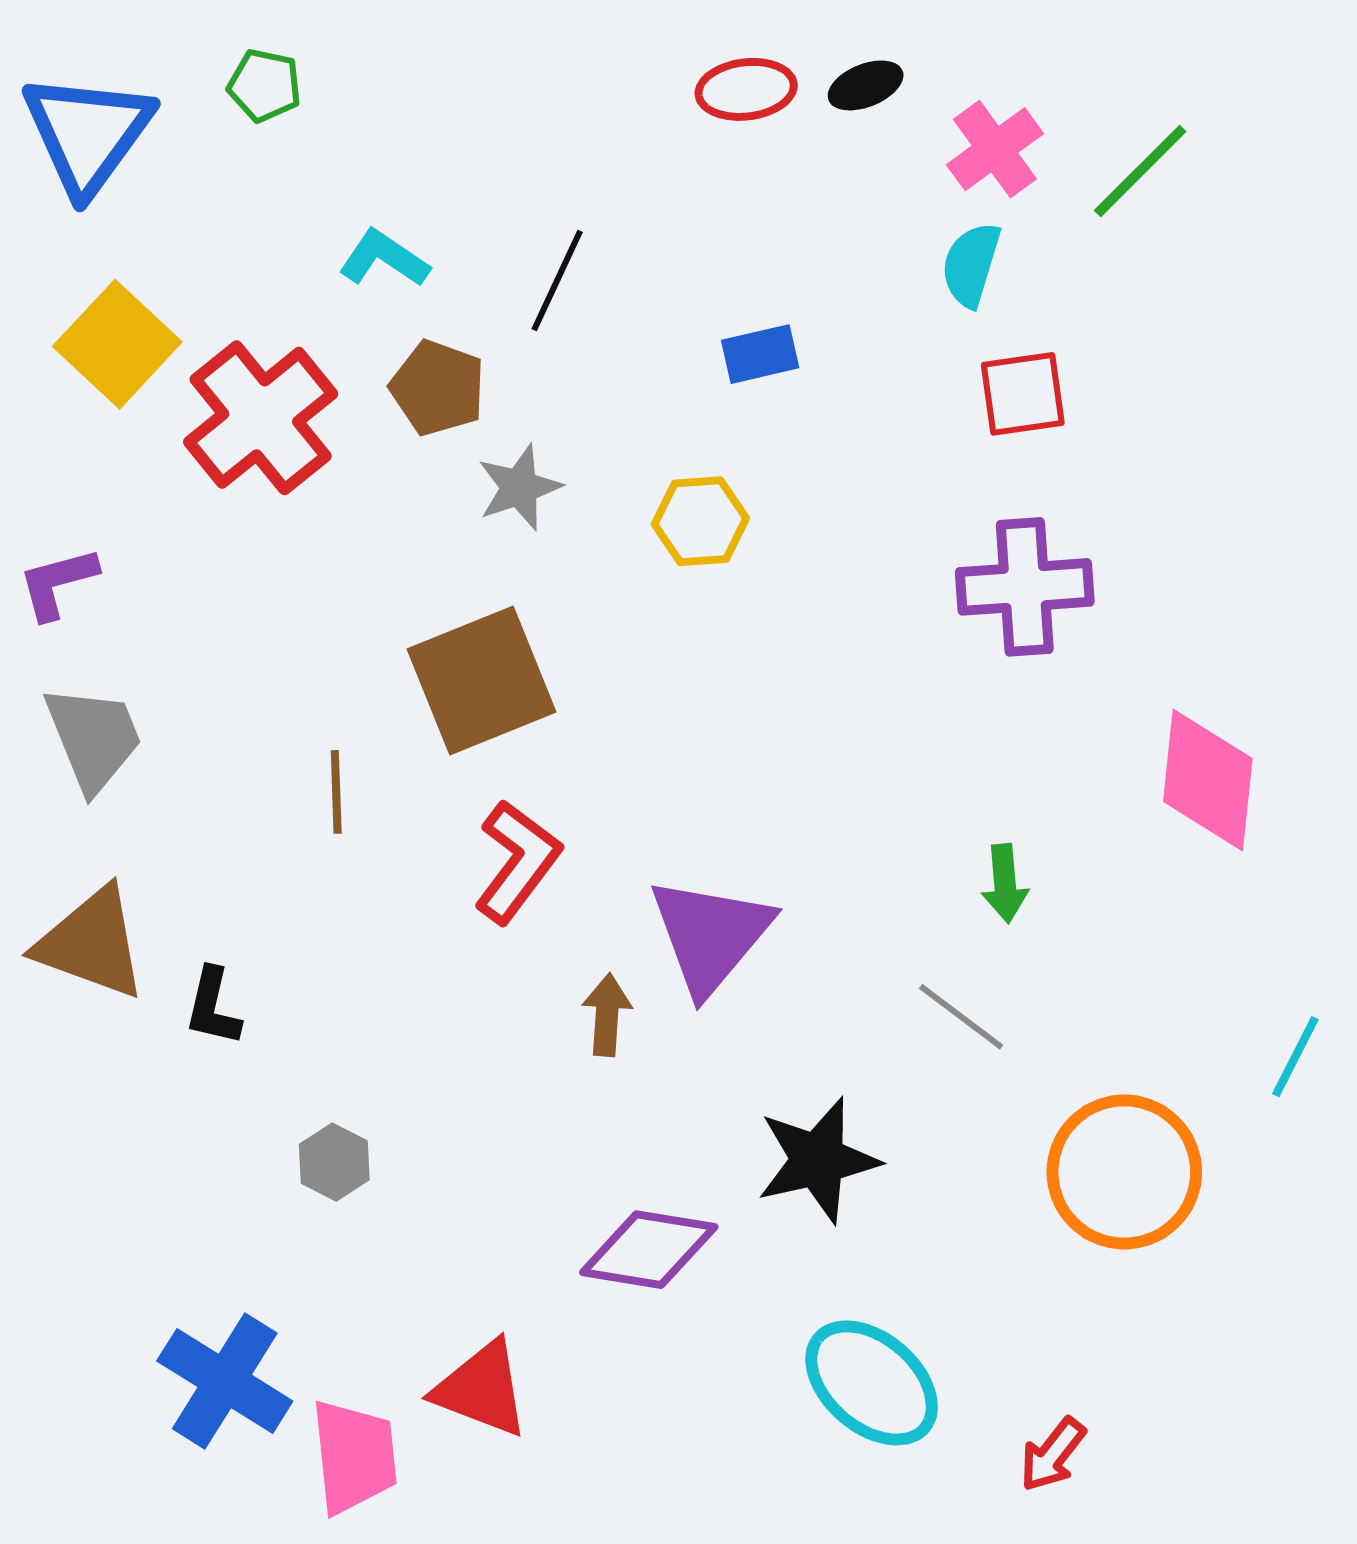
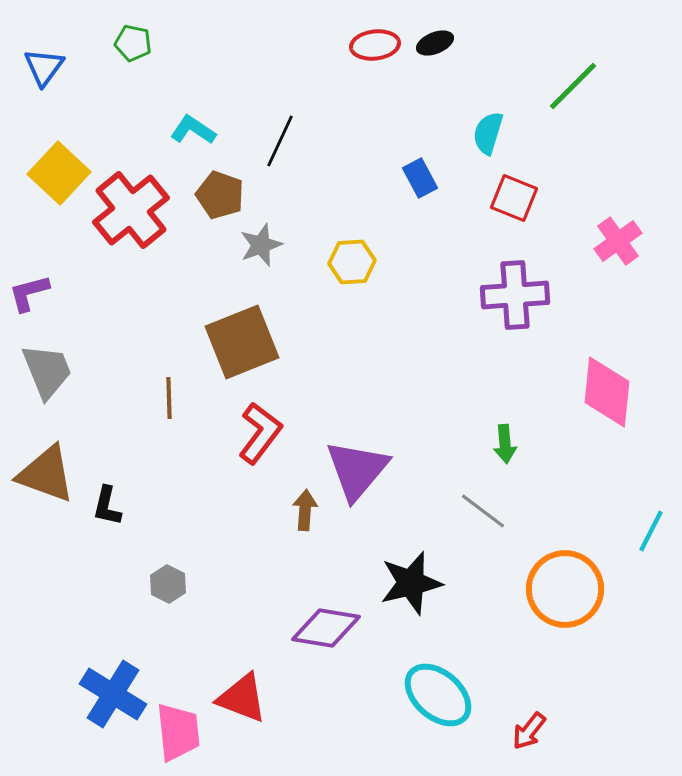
blue triangle: (87, 133) -> (44, 67), size x0.6
pink cross: (995, 149) -> (618, 241), moved
blue rectangle: (760, 354) -> (420, 178), moved, turned 75
red square: (1023, 394) -> (514, 198), turned 30

